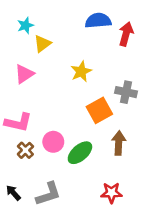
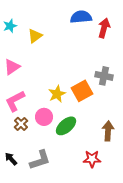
cyan star: (25, 25) -> (10, 26), moved
yellow star: (81, 72) -> (57, 94), moved
pink triangle: (24, 74) -> (12, 67), moved
pink L-shape: (18, 122) -> (15, 101), turned 140
brown arrow: (119, 143) -> (108, 131), moved

